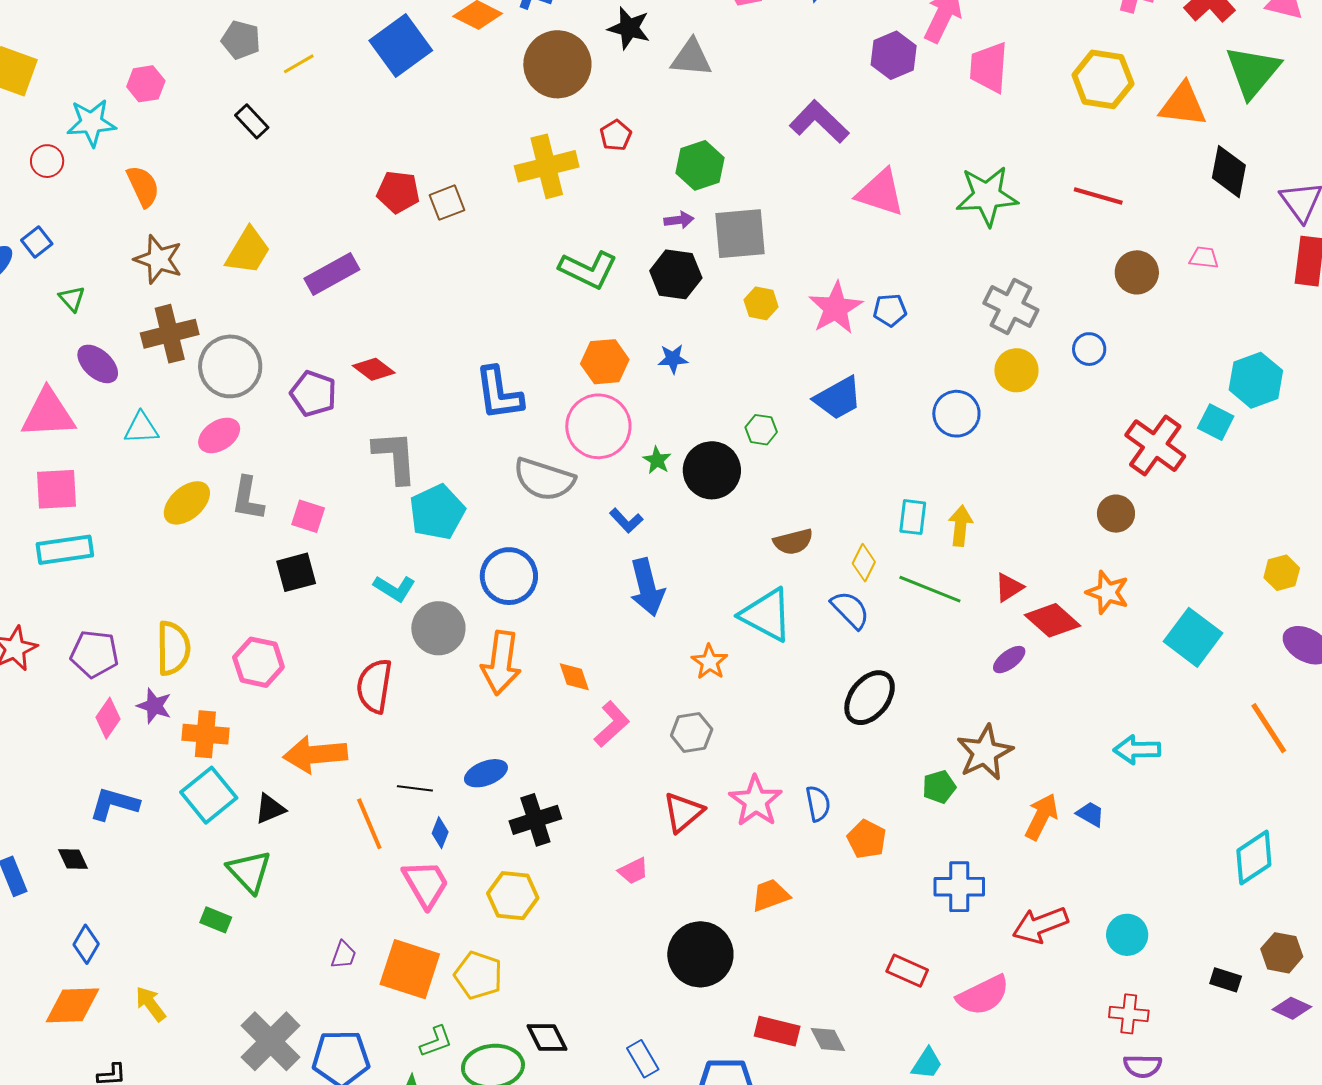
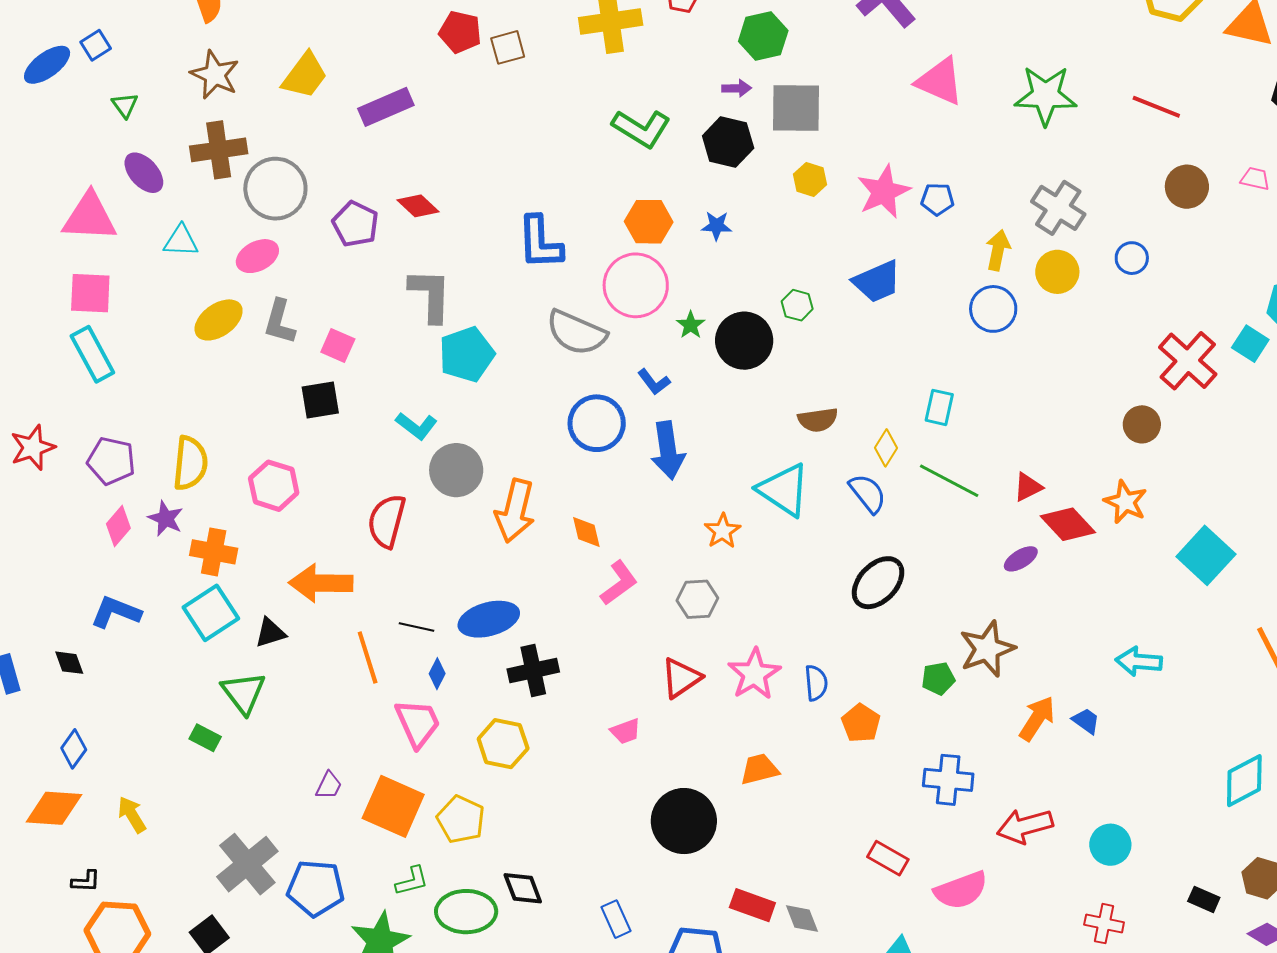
yellow arrow: (960, 526) -> (998, 250), moved
cyan rectangle: (65, 550) -> (92, 354), turned 64
blue circle: (509, 576) -> (597, 423), moved
blue ellipse: (486, 773) -> (489, 619), size x1.4

